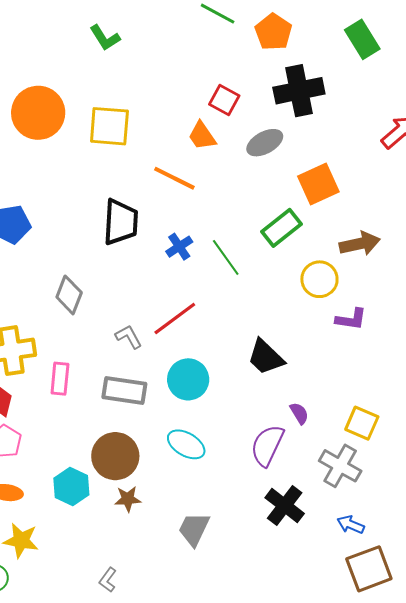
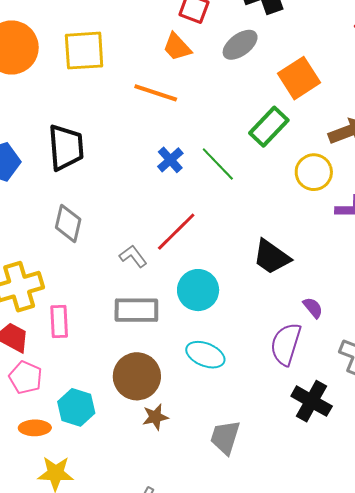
black trapezoid: (121, 222) -> (66, 147), moved
pink rectangle: (60, 379) -> (59, 322), moved
cyan hexagon: (71, 486) -> (76, 407), moved

